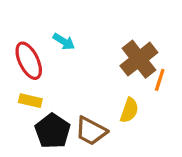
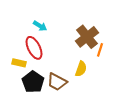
red ellipse: (29, 61) -> (34, 48), moved

